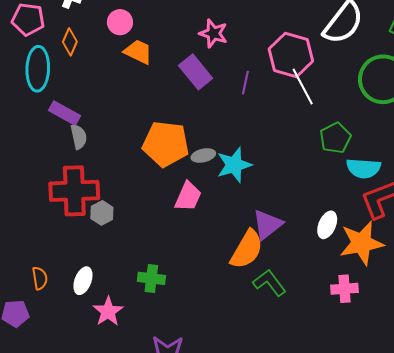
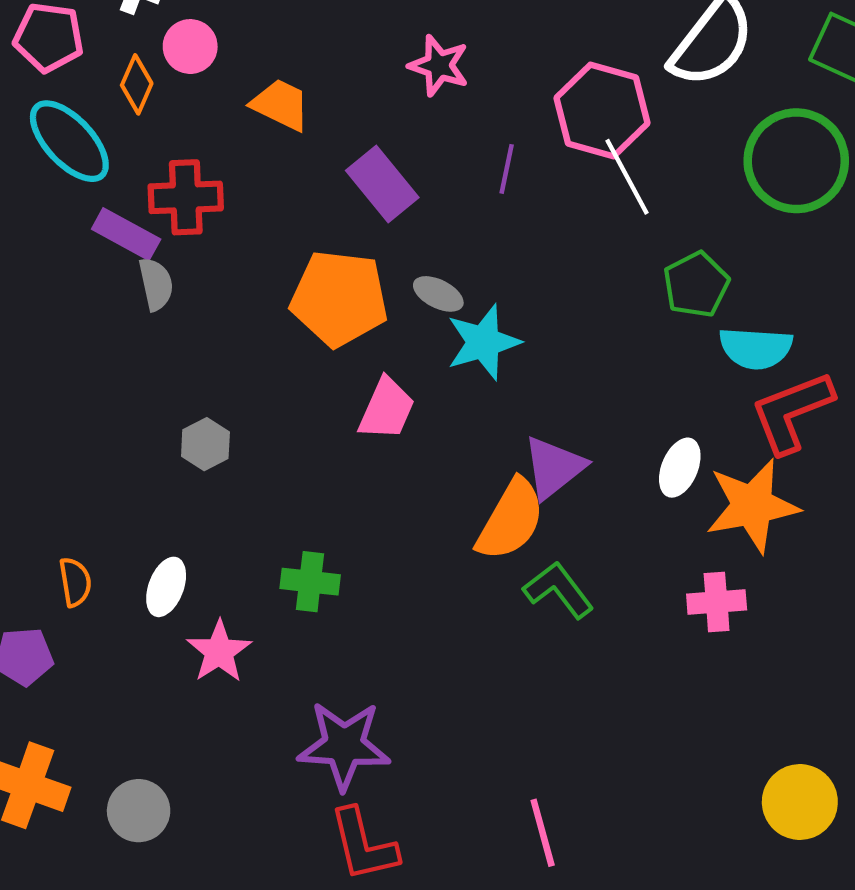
pink circle: (120, 22) -> (190, 47), moved
cyan ellipse: (38, 69) -> (69, 141), turned -45
purple rectangle: (196, 72) -> (382, 184), moved
gray ellipse: (203, 155) -> (438, 294), moved, turned 40
red cross: (74, 191) -> (186, 197), moved, size x0.7

